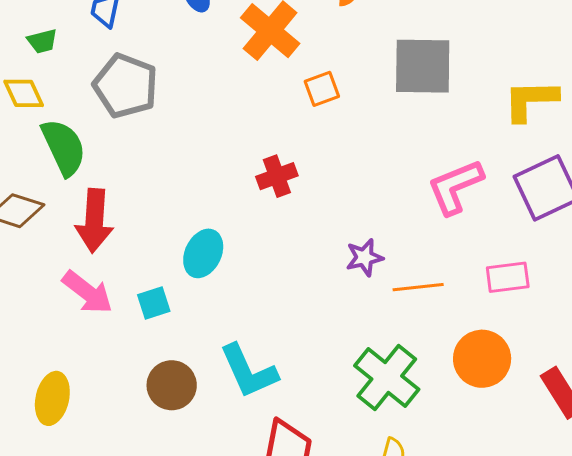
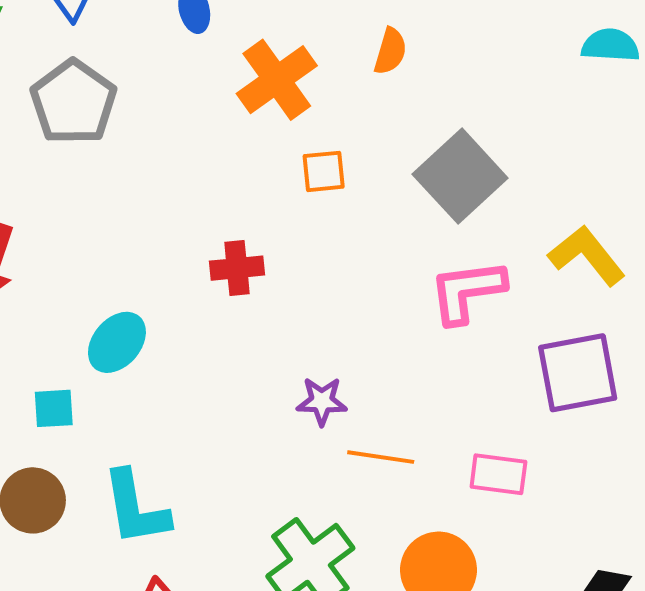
gray square: (423, 66) -> (460, 176), turned 32
yellow L-shape: (531, 100) -> (587, 255), turned 38
pink L-shape: (455, 187) -> (467, 291), moved
cyan square: (154, 303) -> (54, 408), moved

